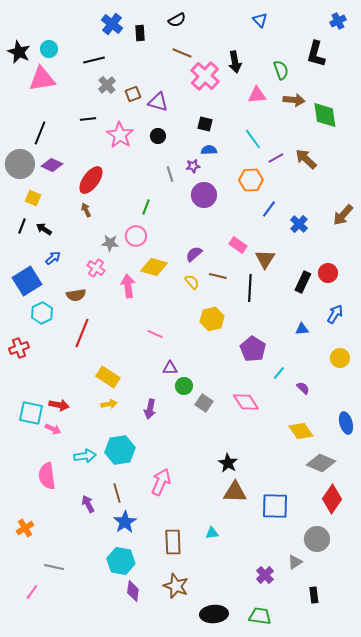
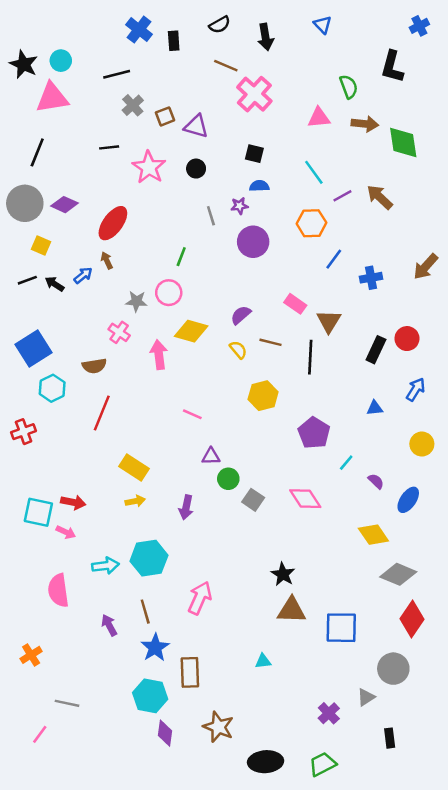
black arrow: (235, 62) -> (266, 37), moved
black line: (40, 133) -> (37, 152), moved
blue cross: (299, 224) -> (371, 278), turned 36
black line: (22, 226) -> (27, 280), turned 49
blue arrow: (53, 258) -> (83, 275), moved
blue ellipse: (346, 423) -> (408, 500), moved, turned 50
brown rectangle: (173, 542) -> (190, 672), moved
green trapezoid: (260, 616) -> (323, 764), turned -35

